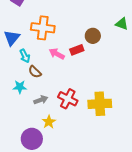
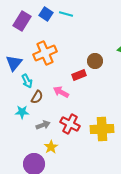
orange cross: (43, 28) -> (45, 53), turned -30
pink arrow: (57, 54) -> (61, 92), moved
brown semicircle: (35, 72) -> (37, 97), turned -104

